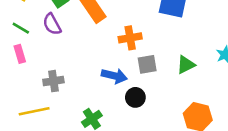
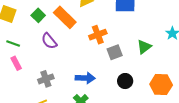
purple semicircle: (52, 24) -> (49, 41), moved
blue arrow: (114, 76) -> (85, 78), moved
black circle: (135, 97) -> (125, 81), moved

